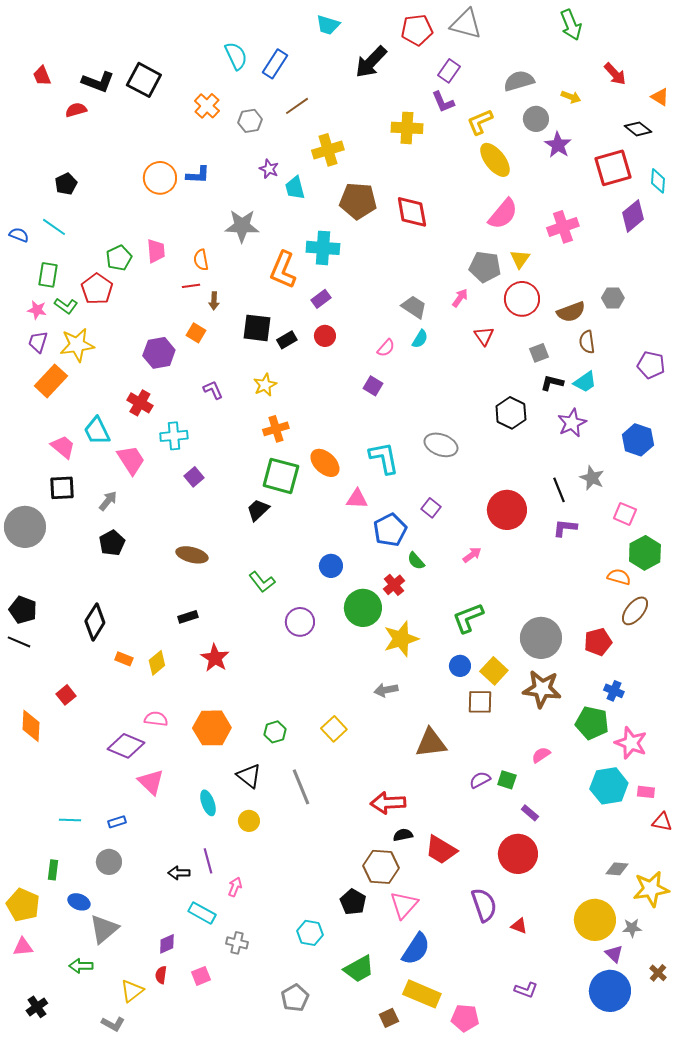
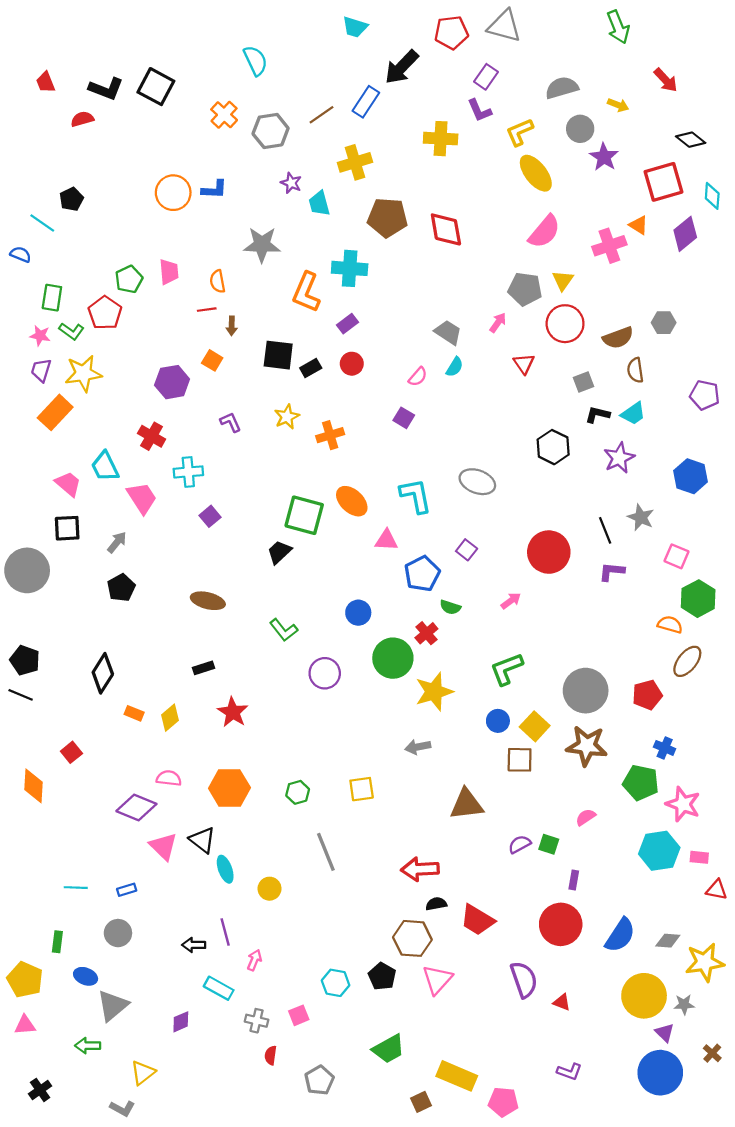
blue rectangle: (275, 64) -> (366, 102), moved
orange triangle: (660, 97) -> (639, 225), moved
gray hexagon: (250, 121) -> (271, 131), size x1.4
cyan line: (54, 227) -> (42, 223), moved
orange cross: (276, 429) -> (330, 435), moved
green semicircle: (416, 561) -> (450, 607), turned -30
yellow square: (334, 729) -> (362, 789), turned 35
black triangle: (249, 776) -> (202, 840), moved
purple rectangle: (530, 813) -> (574, 880), turned 60
cyan hexagon: (310, 933) -> (336, 983), moved
blue semicircle: (416, 949) -> (620, 935), moved
red semicircle: (161, 975) -> (271, 1055), moved
pink square: (201, 976) -> (299, 1015), moved

